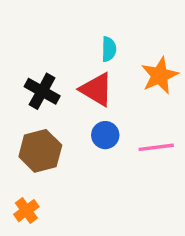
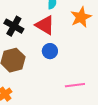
pink line: (156, 147) -> (75, 85), moved

